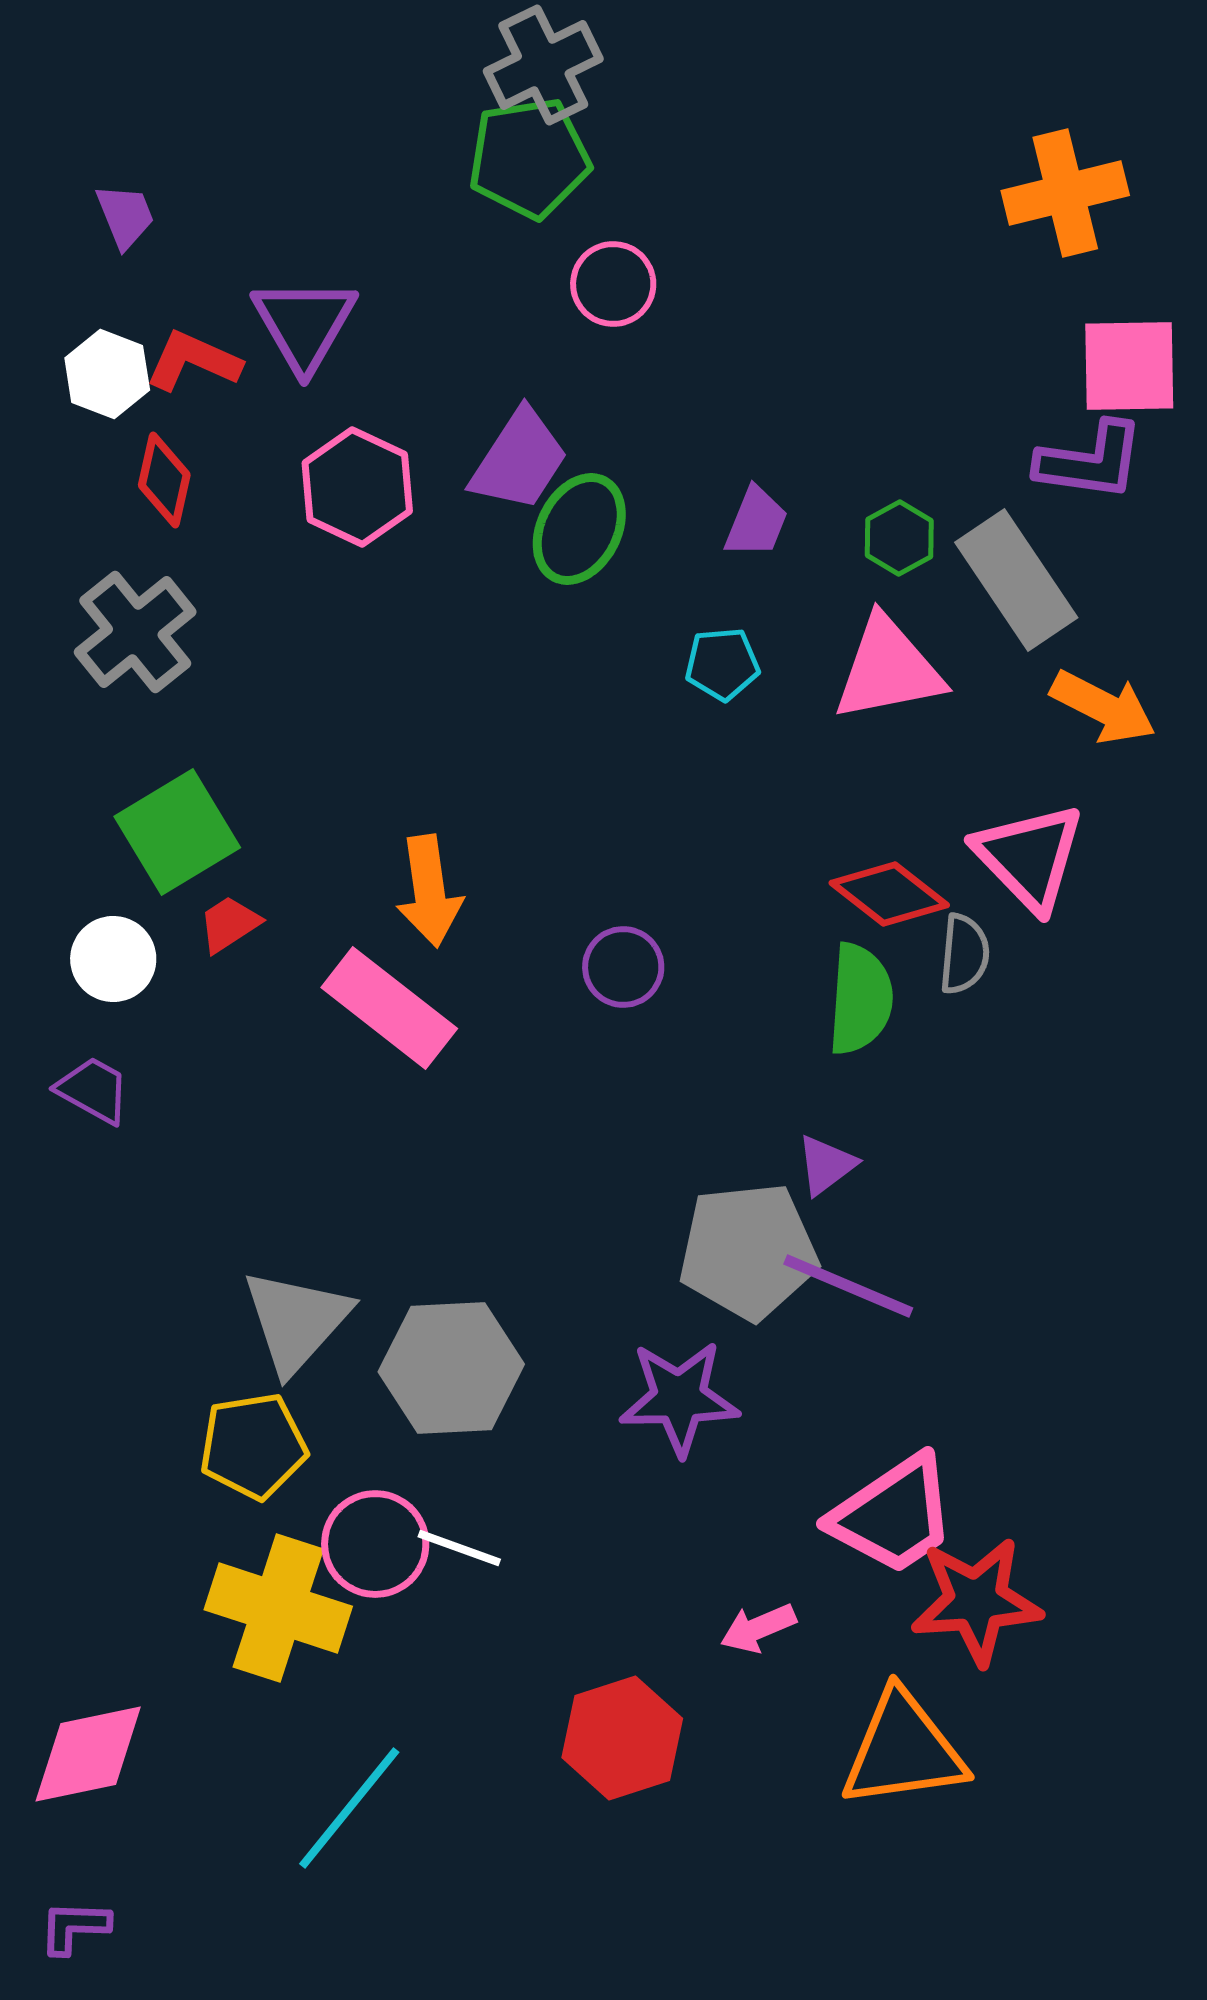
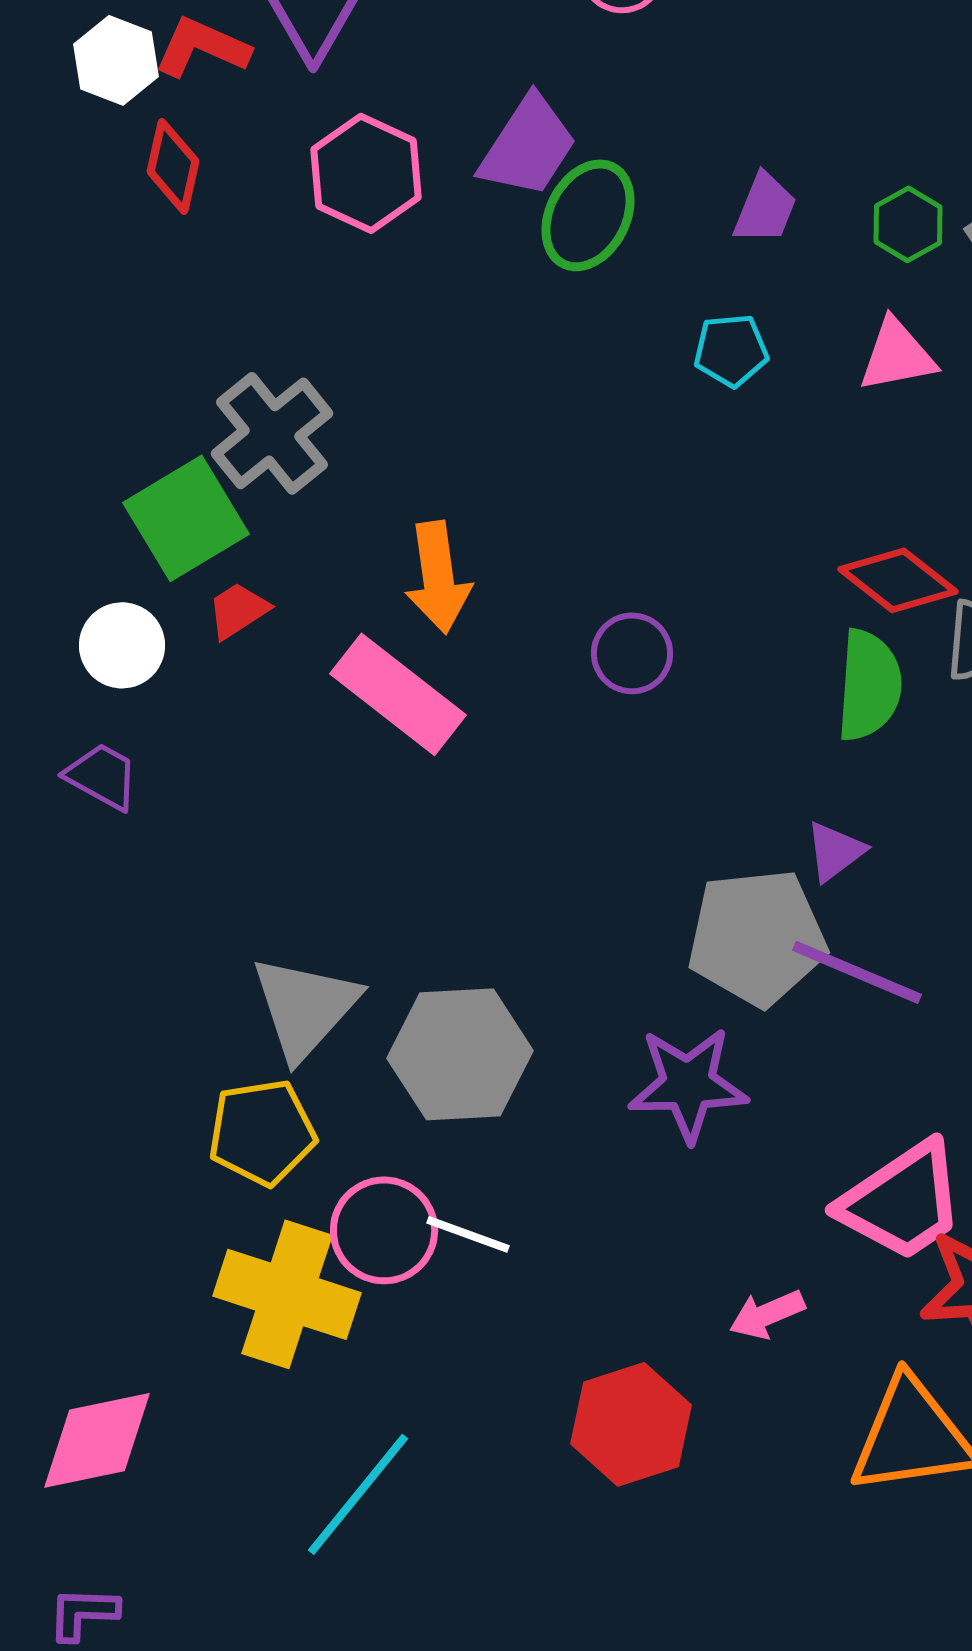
gray cross: (135, 632) -> (272, 433), moved
pink triangle: (888, 669) -> (897, 355), size x0.7

